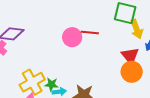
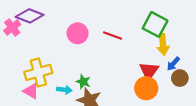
pink circle: (72, 37) -> (78, 33), moved
green star: (51, 84) -> (83, 82), moved

